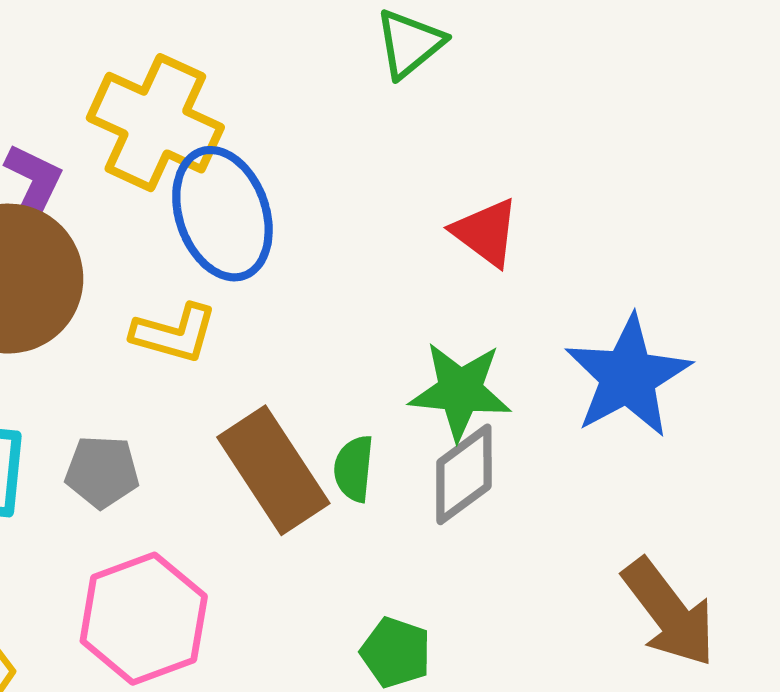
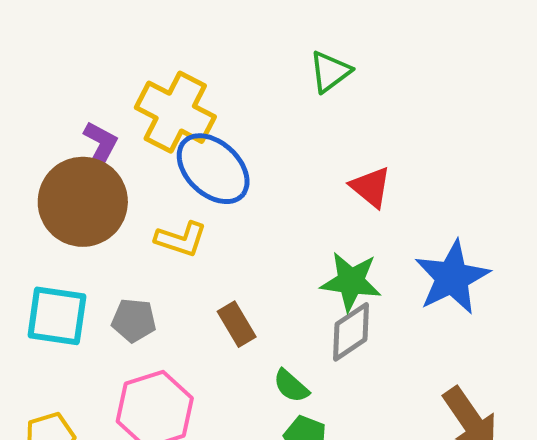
blue ellipse: (222, 214) -> (213, 169), turned -30
green semicircle: (354, 469) -> (291, 386), moved, turned -57
brown rectangle: (273, 470) -> (237, 324), size x0.6

